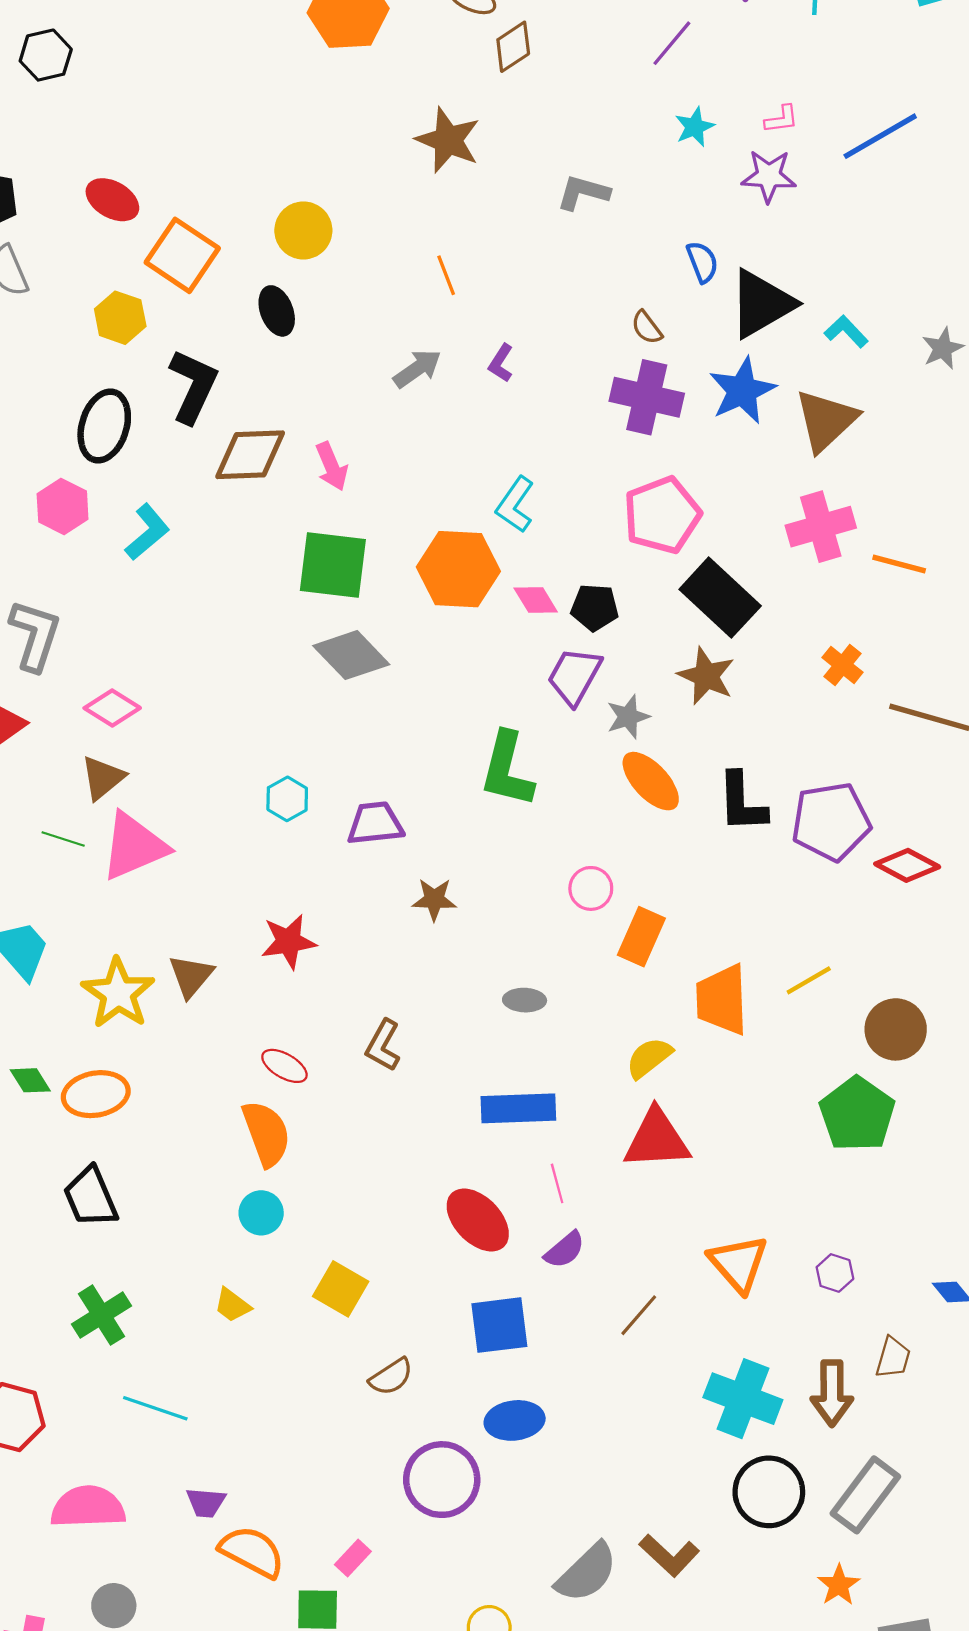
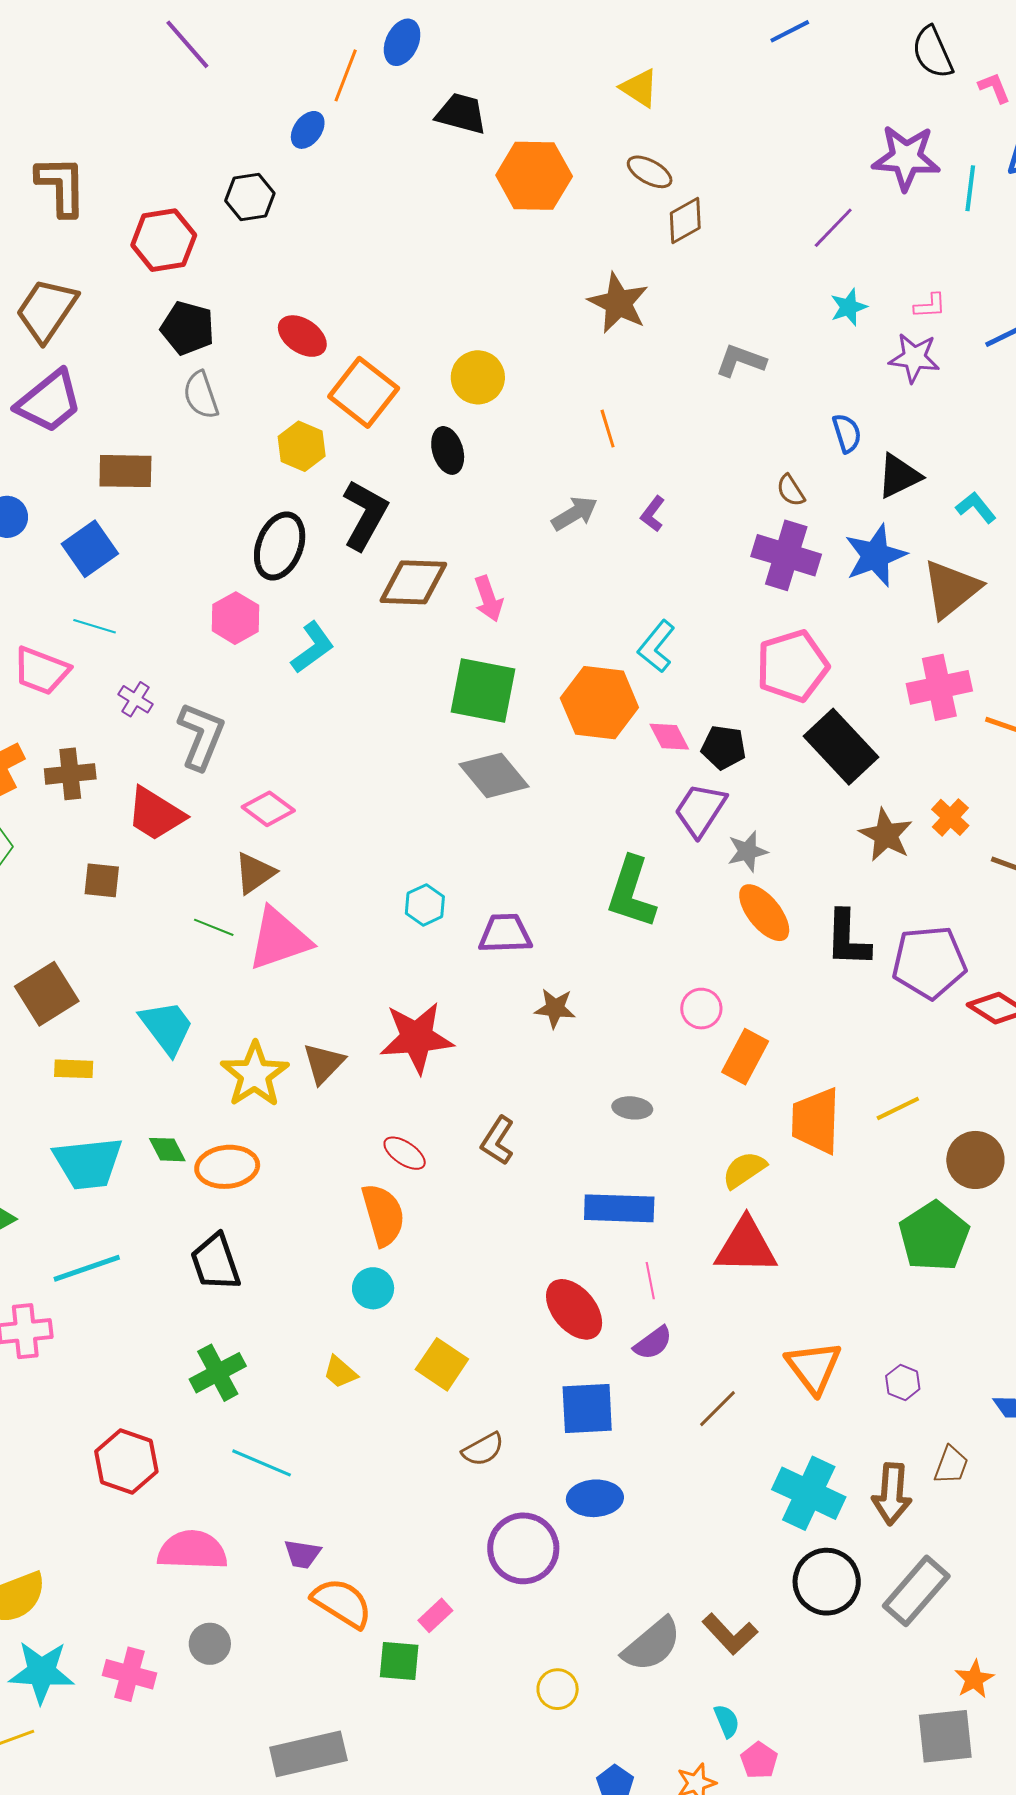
black triangle: (761, 304) -> (899, 476), size x0.7
brown star: (706, 676) -> (886, 835), moved
red star: (289, 942) -> (417, 1038), size x1.4
orange star: (839, 1585) -> (974, 1679), moved

